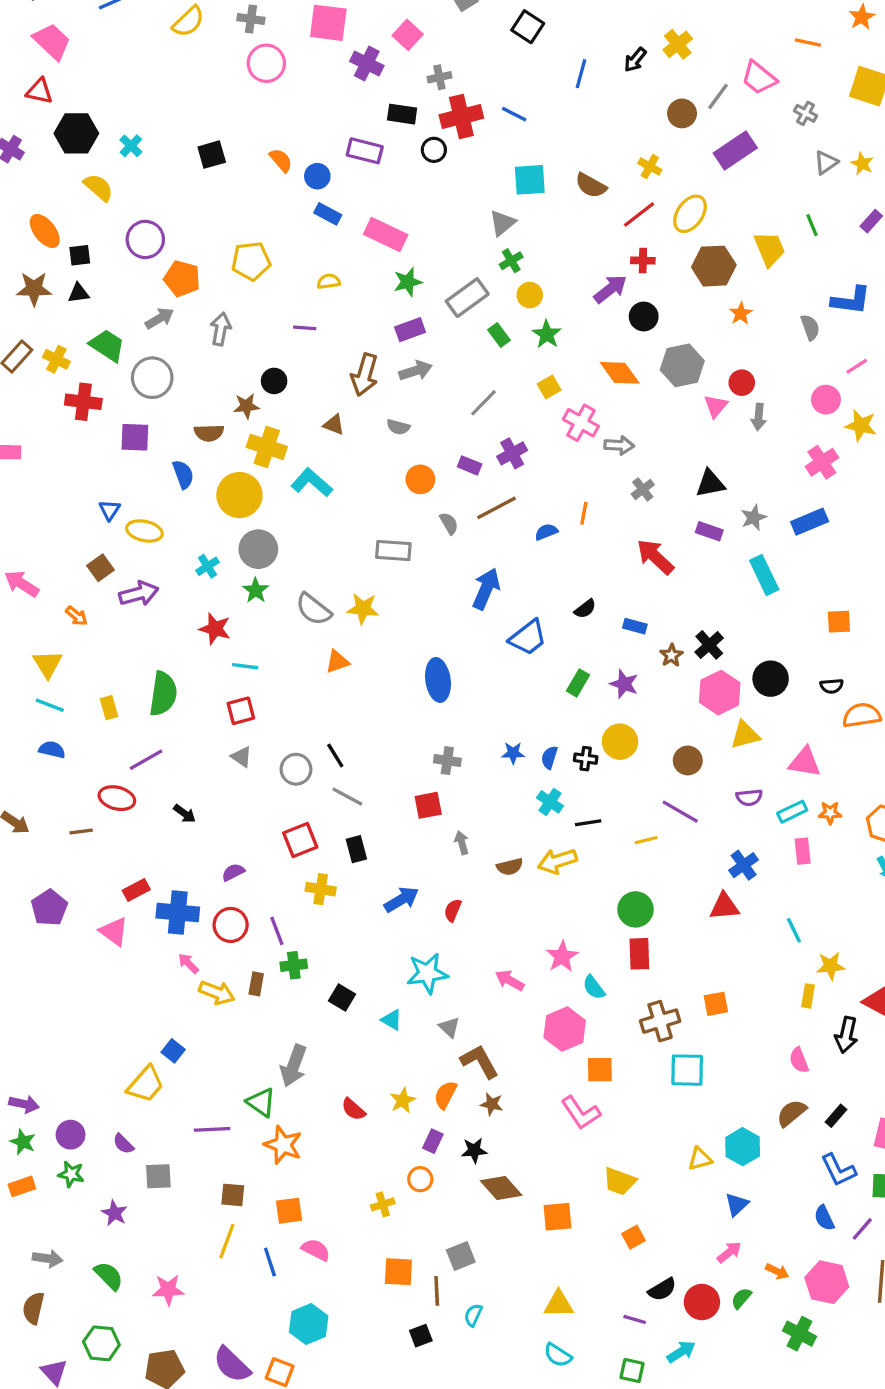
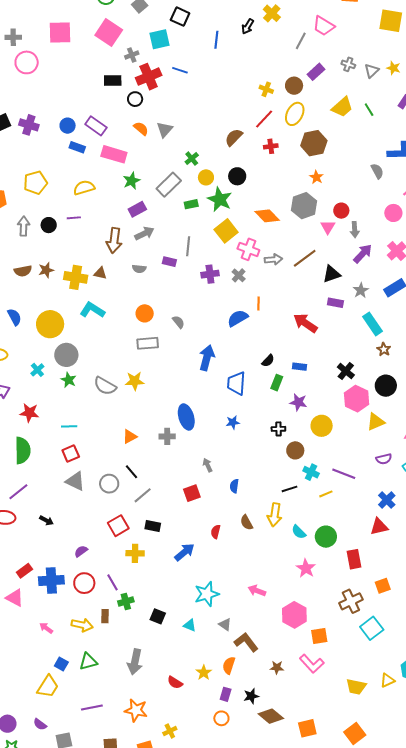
pink square: (408, 35) -> (109, 32), size x1.5
purple cross: (367, 63) -> (29, 125), moved
brown circle: (682, 113) -> (294, 86), moved
gray cross: (806, 113) -> (348, 64), moved
purple rectangle: (365, 151) -> (96, 126), moved, turned 30
purple rectangle: (735, 151) -> (316, 72), size x0.7
orange semicircle: (281, 160) -> (141, 128), moved
cyan square: (530, 180) -> (160, 39), moved
brown semicircle: (591, 186) -> (234, 137), moved, turned 114
gray triangle: (502, 223) -> (165, 130), moved
yellow trapezoid: (770, 249) -> (342, 107), moved, turned 80
yellow semicircle: (329, 281) -> (84, 188), size x1.5
purple arrow: (610, 289) -> (363, 254), moved
orange star: (741, 313) -> (316, 177), moved
black circle: (644, 316) -> (237, 176), moved
green star: (547, 334) -> (220, 199), size x1.4
green rectangle: (499, 335) -> (191, 204), turned -56
black circle: (274, 381) -> (49, 225), moved
yellow square: (549, 387) -> (226, 231), size x1.6
gray line: (484, 403) -> (188, 246), turned -30
brown semicircle: (209, 433) -> (23, 271), moved
yellow cross: (267, 447) -> (76, 277), moved
purple cross: (512, 453) -> (210, 274), turned 30
purple rectangle: (470, 465) -> (169, 262), moved
orange circle: (420, 479) -> (145, 313), moved
gray cross: (643, 489) -> (239, 275), moved
brown line: (497, 508) -> (305, 258), moved
blue semicircle: (546, 532) -> (238, 318), size x1.5
red star: (215, 629) -> (29, 413), moved
blue trapezoid: (528, 638) -> (236, 383), turned 140
brown star: (671, 655) -> (384, 349), moved
orange triangle: (337, 662) -> (130, 437), moved
green rectangle: (578, 683) -> (277, 383), moved
yellow circle: (620, 742) -> (322, 426), moved
blue star: (513, 753) -> (233, 422), moved
gray triangle: (241, 757) -> (75, 481), size x1.5
blue semicircle: (549, 757) -> (234, 486), moved
black cross: (586, 759) -> (278, 429), moved
brown circle: (688, 760) -> (295, 450), moved
gray cross: (447, 761) -> (167, 436), moved
gray line: (347, 797) -> (143, 495), turned -60
cyan cross: (550, 802) -> (311, 472), moved
gray arrow: (462, 843) -> (207, 465), moved
black rectangle: (356, 849) -> (153, 526), turned -56
yellow arrow: (557, 861) -> (275, 515), turned -55
brown semicircle: (510, 867) -> (246, 522), turned 84
red semicircle: (453, 910) -> (216, 532), moved
red rectangle: (639, 954) -> (354, 559), moved
pink star: (562, 957) -> (306, 568), moved
pink arrow: (188, 963) -> (46, 628), moved
cyan semicircle: (594, 987) -> (299, 532), moved
cyan square: (687, 1070) -> (372, 628), turned -30
green triangle: (261, 1102) -> (88, 662), moved, turned -42
brown star: (492, 1104) -> (277, 667), moved
yellow trapezoid: (620, 1181) -> (356, 687), moved
yellow cross: (383, 1204) -> (170, 731), moved
orange square: (633, 1237) -> (355, 733), size x1.5

